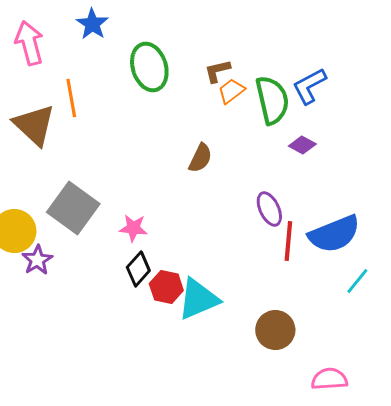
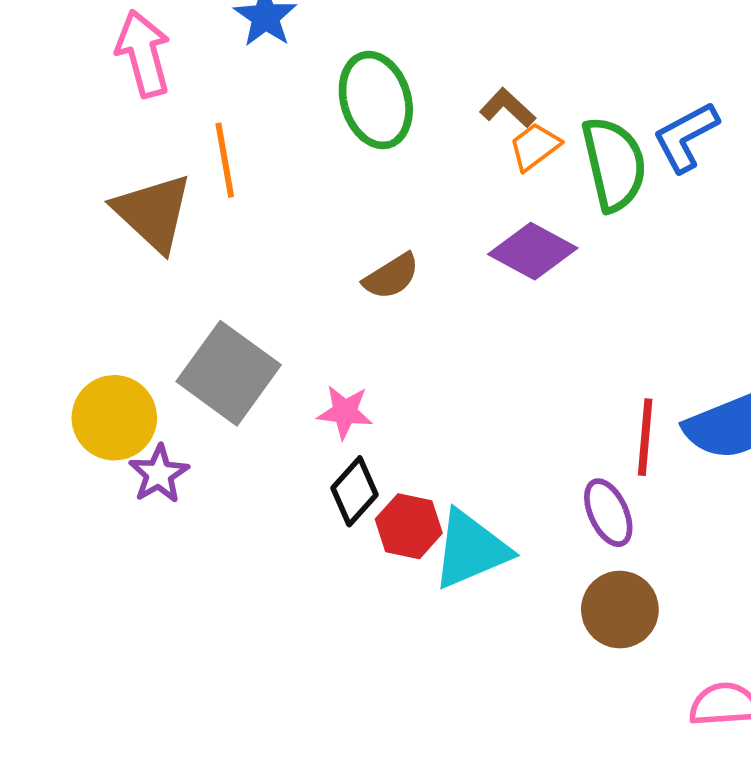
brown L-shape: (217, 71) -> (508, 108), turned 56
purple diamond: (302, 145) -> (533, 251), moved, size x1.6
brown semicircle: (200, 158) -> (391, 276), moved, turned 32
purple ellipse: (269, 209) -> (608, 513), moved

